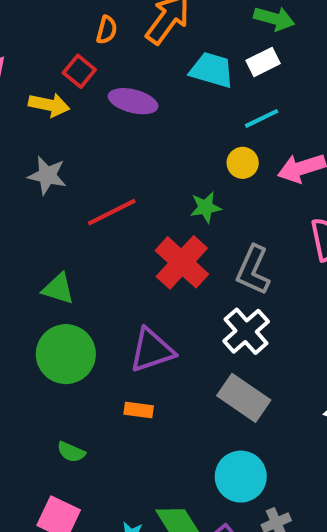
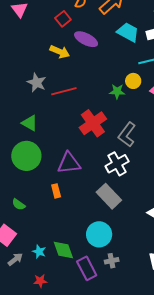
yellow arrow: (49, 105) -> (60, 52), moved
gray star: (47, 175) -> (37, 83), moved
green star: (206, 207) -> (117, 91), moved
orange rectangle: (139, 410) -> (56, 191), turned 56

